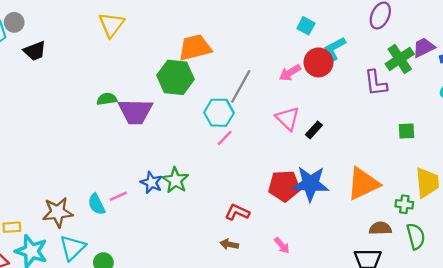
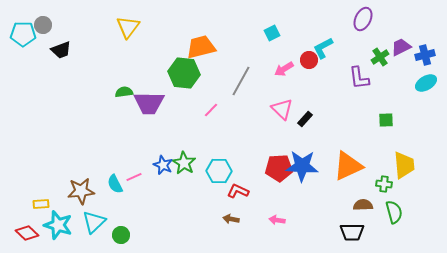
cyan square: (306, 26) -> (272, 33), moved, turned 35
green cross: (400, 59) -> (380, 57), size x0.7
red circle: (318, 62) -> (309, 60), size x0.7
cyan hexagon: (219, 113) -> (219, 171), moved
pink line: (225, 138) -> (211, 110), moved
pink arrow: (282, 245) -> (277, 220), turned 140

